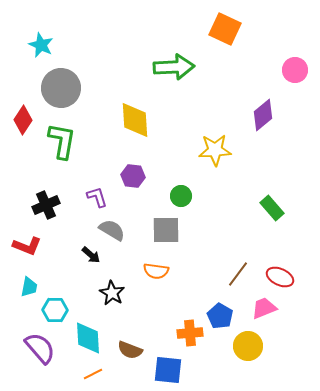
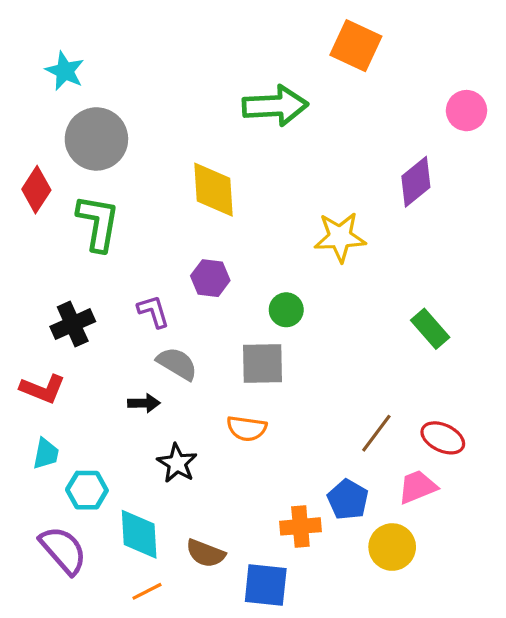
black arrow: (91, 255) -> (144, 403), turned -42

